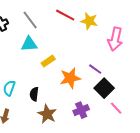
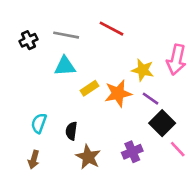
gray line: (30, 20) -> (66, 35), turned -42
yellow star: (89, 21) -> (143, 70), moved
orange star: (70, 78) -> (118, 93), moved

